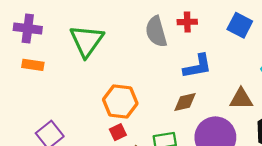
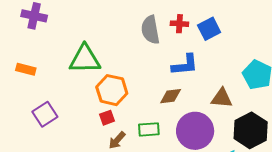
blue square: (240, 25) -> (209, 29), moved, turned 30
green triangle: (87, 41) -> (85, 59), moved, turned 48
orange rectangle: (33, 65) -> (26, 69), moved

